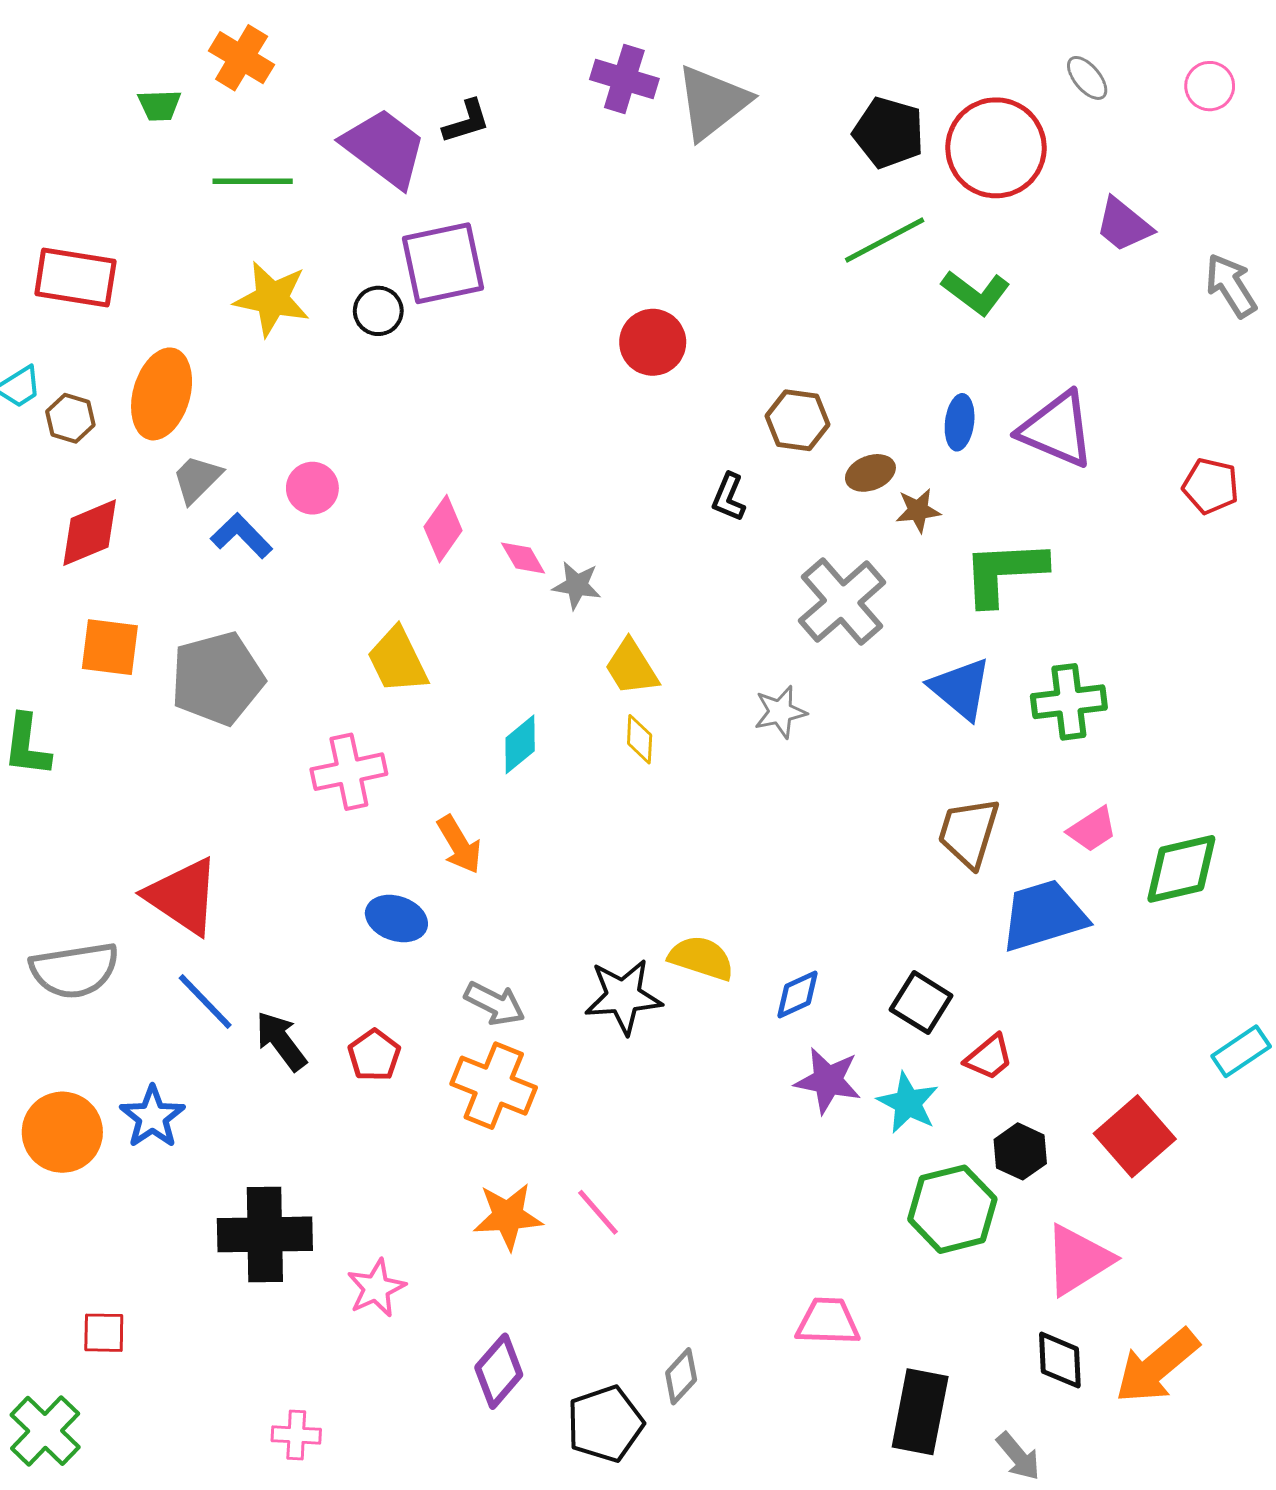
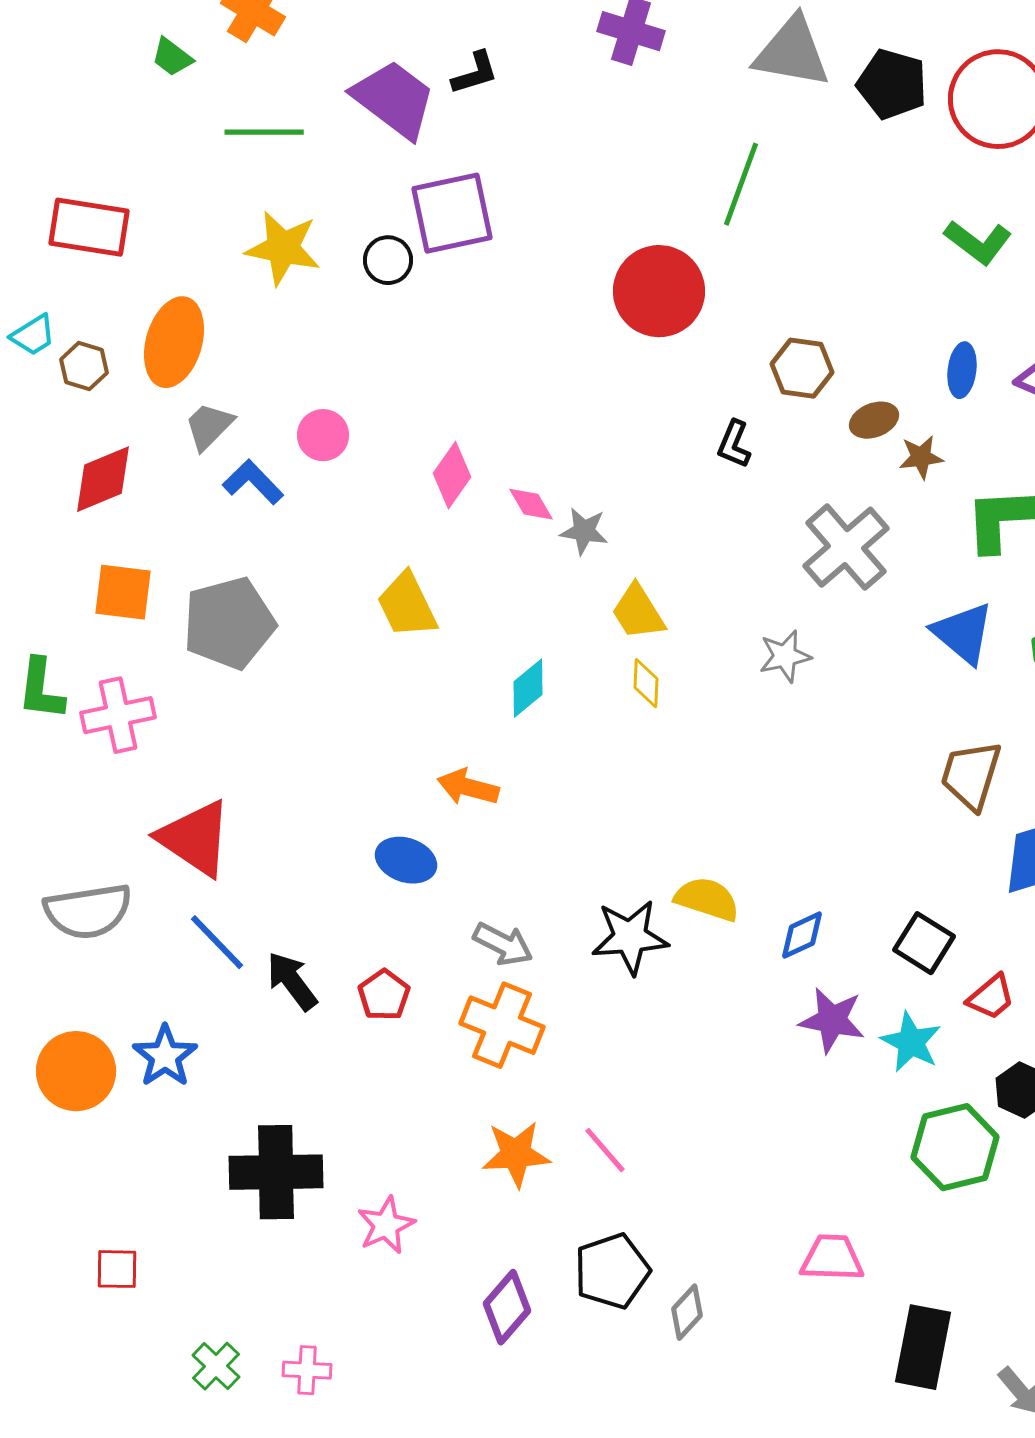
gray triangle: (712, 102) -> (792, 52), moved, turned 48
green trapezoid: (160, 105) -> (172, 57), turned 39
green line: (885, 240) -> (741, 184), moved, turned -42
red circle: (653, 342) -> (659, 291), size x1.4
pink cross: (349, 772) -> (118, 715), moved
orange arrow: (459, 845) -> (468, 787), turned 136
black pentagon: (605, 1424) -> (612, 1271), moved
green cross: (45, 1431) -> (216, 1366), moved, size x0.7

